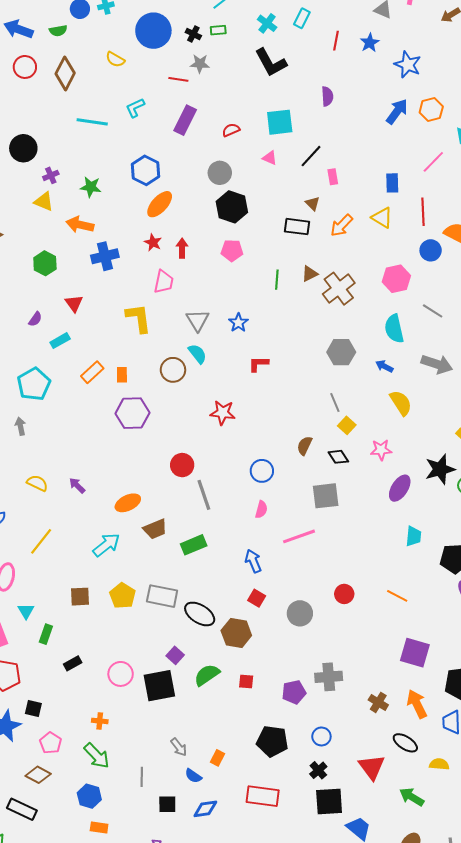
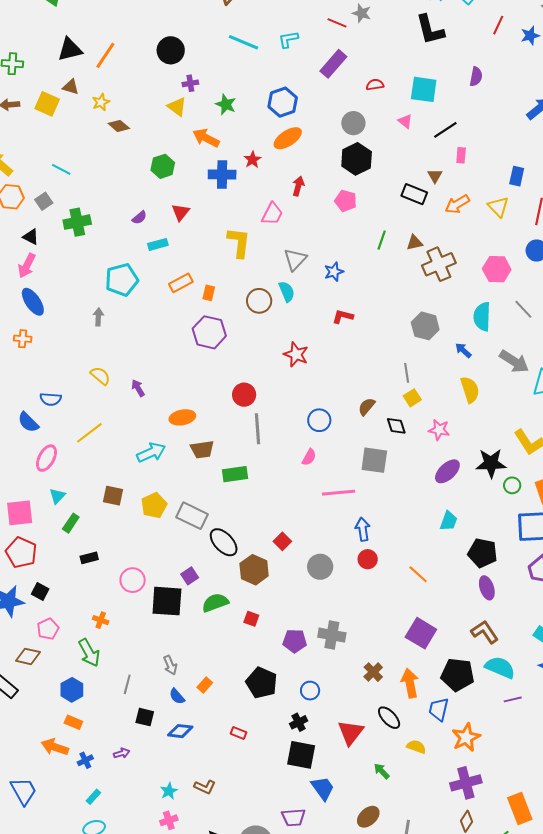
red star: (153, 242) -> (252, 160), moved
blue arrow: (253, 561) -> (363, 529), moved
brown diamond: (38, 775) -> (28, 656), turned -30
red rectangle: (263, 796) -> (238, 733), size x0.5
green arrow: (412, 797) -> (382, 771), size x0.7

